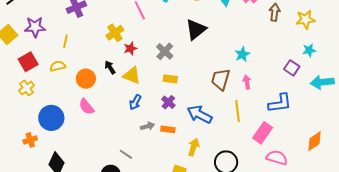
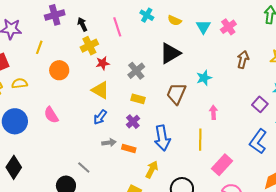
brown arrow: (275, 12) -> (243, 60), moved
cyan star: (242, 54) -> (204, 78), moved
yellow semicircle: (58, 66) -> (20, 83), moved
black arrow: (110, 67) -> (82, 24), moved
orange circle: (86, 79) -> (59, 70), moved
brown trapezoid: (221, 79) -> (176, 94), moved
blue L-shape: (280, 103) -> (258, 141), moved, turned 125
blue arrow: (200, 114) -> (162, 138), turned -135

